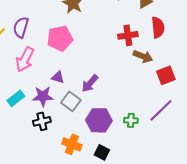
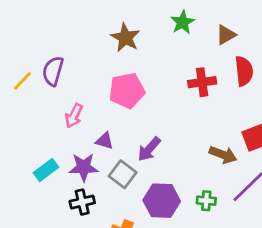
pink pentagon: (60, 38) -> (127, 91), moved
brown arrow: (143, 56) -> (223, 155), moved
pink arrow: (25, 59) -> (74, 116), moved, size x0.7

